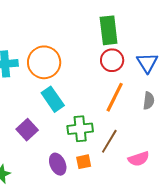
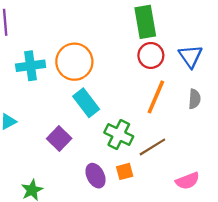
green cross: (80, 129) -> (119, 135), turned 35
brown line: (109, 141) -> (152, 147), turned 30
pink semicircle: (139, 159) -> (187, 181), moved

